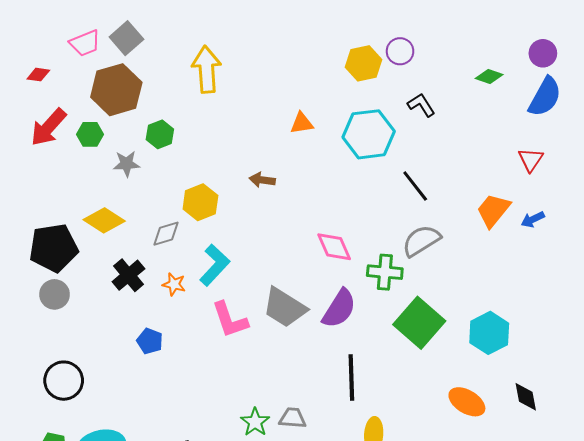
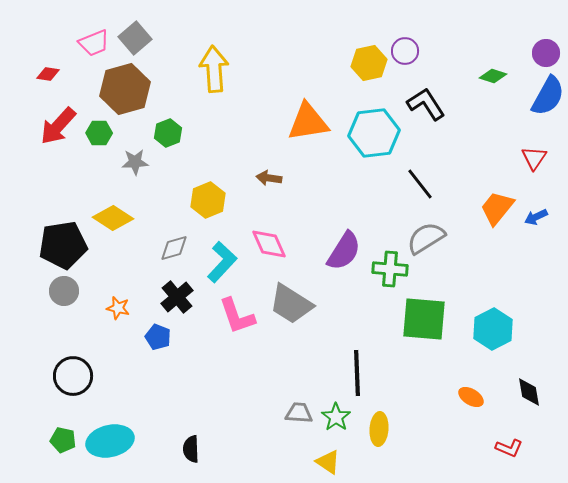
black L-shape: (421, 105) -> (426, 104), size x1.4
orange triangle: (302, 123) -> (308, 122), size x1.8
gray diamond: (166, 234) -> (174, 248), moved
pink diamond: (334, 247) -> (269, 244), moved
black cross: (128, 275) -> (177, 297), moved
orange star: (174, 284) -> (118, 308), moved
purple semicircle: (339, 309) -> (344, 251), moved
green square: (419, 323) -> (424, 319), turned -36
orange ellipse: (467, 402) -> (471, 397), size x0.7
green star: (255, 422) -> (336, 417), moved

